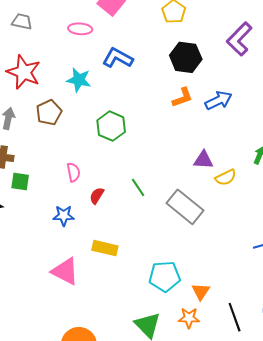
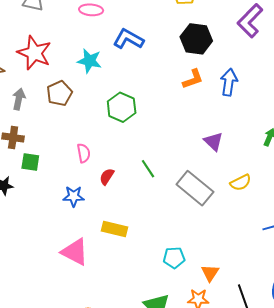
blue arrow: (219, 100) -> (229, 82), turned -56
purple triangle: (203, 160) -> (213, 141), turned 40
yellow semicircle: (226, 177) -> (241, 183), moved
cyan pentagon: (165, 276) -> (174, 258), size x0.7

